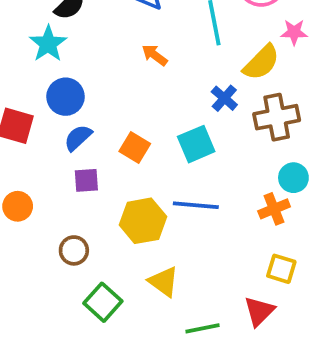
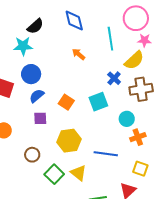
pink star: (294, 32) -> (144, 40), moved
cyan star: (48, 44) -> (23, 46), turned 30
cyan circle: (293, 178) -> (127, 119), moved
blue line: (196, 205) -> (106, 154), moved
green square: (103, 302) -> (54, 174), moved

